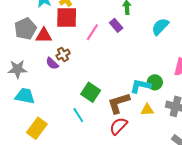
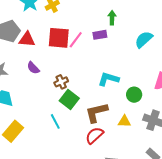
red square: (67, 18) -> (59, 38), moved
purple rectangle: (116, 25) -> (100, 35), turned -64
brown cross: (63, 54) -> (61, 82), moved
cyan L-shape: (140, 86) -> (108, 79), moved

